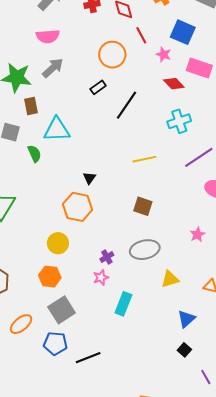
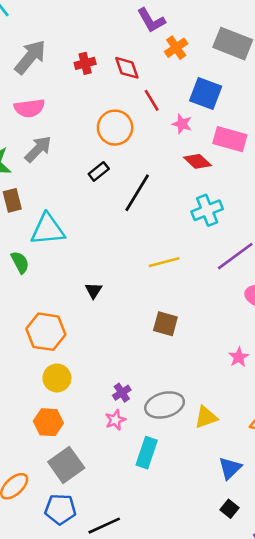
orange hexagon: (78, 207) -> (46, 332), moved
gray ellipse: (145, 250) -> (165, 405), moved

